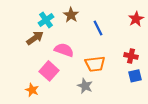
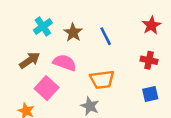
brown star: (71, 15) -> (73, 33), moved
brown arrow: (35, 38) -> (30, 60), moved
red cross: (131, 56) -> (149, 60), moved

